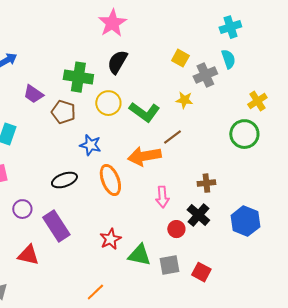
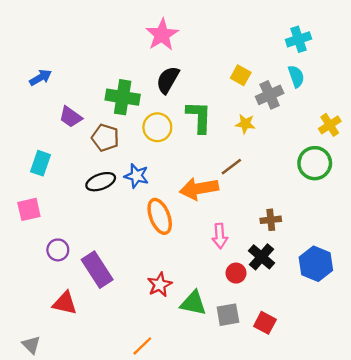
green L-shape: (144, 112) -> (199, 117), moved, turned -124
black ellipse: (64, 180) -> (101, 182), moved

